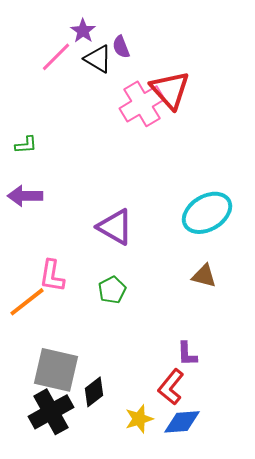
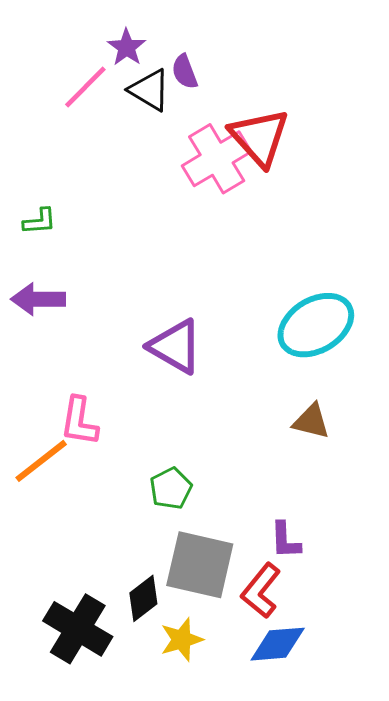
green pentagon: (112, 290) -> (171, 488), moved
gray square: (56, 370) -> (200, 565), moved
black cross: (51, 412) -> (78, 629), turned -30
yellow star: (139, 419) -> (182, 640), moved

